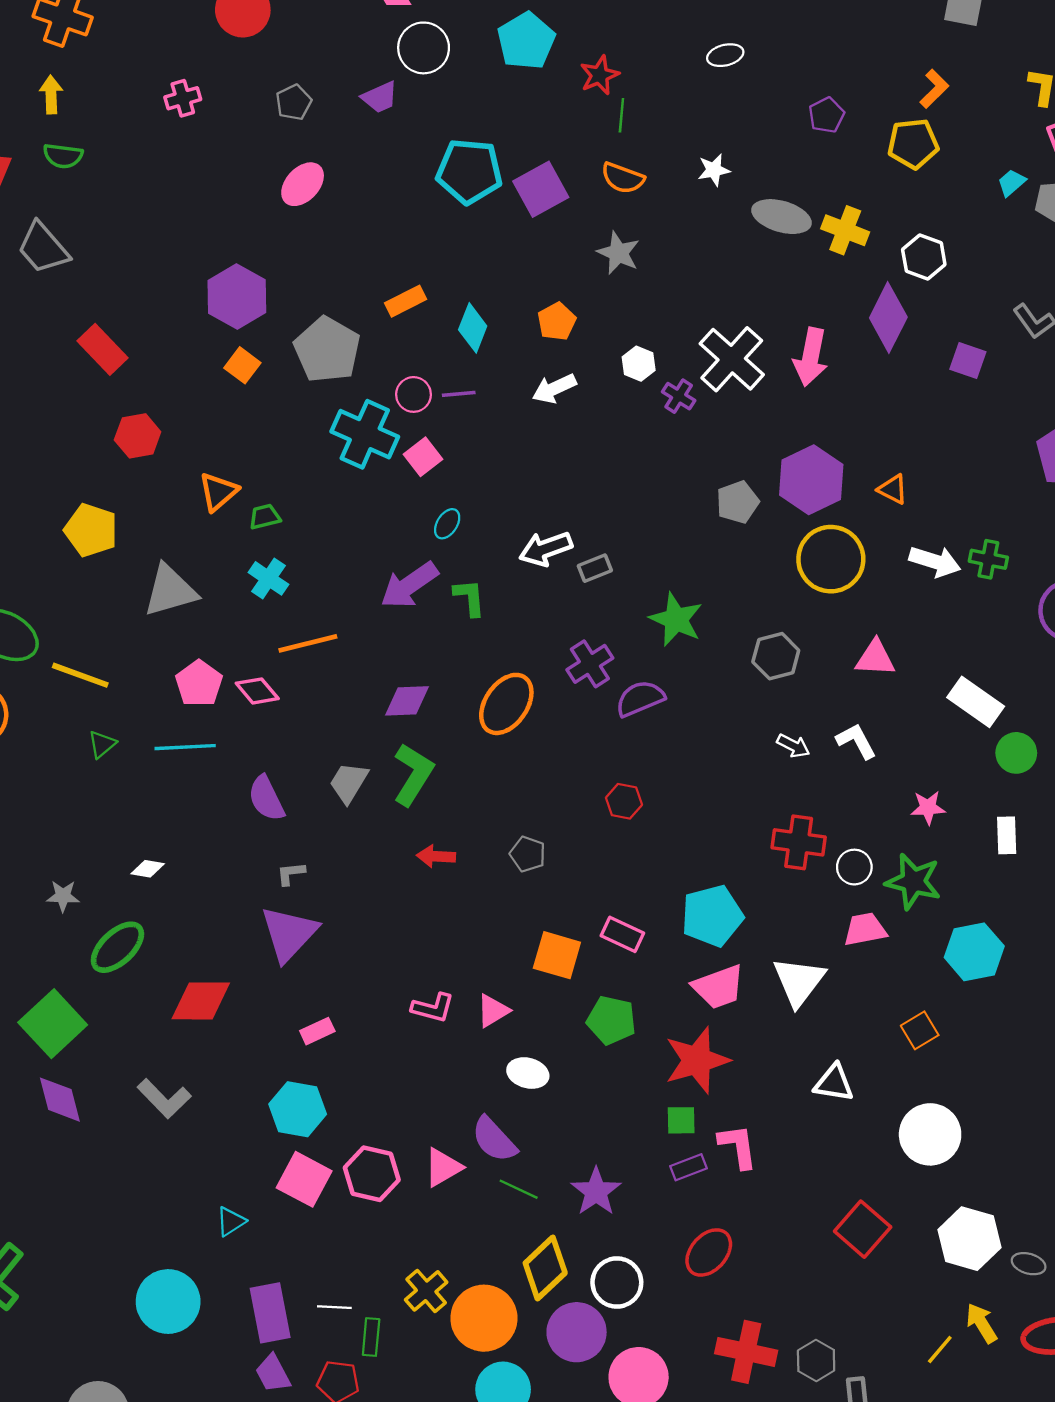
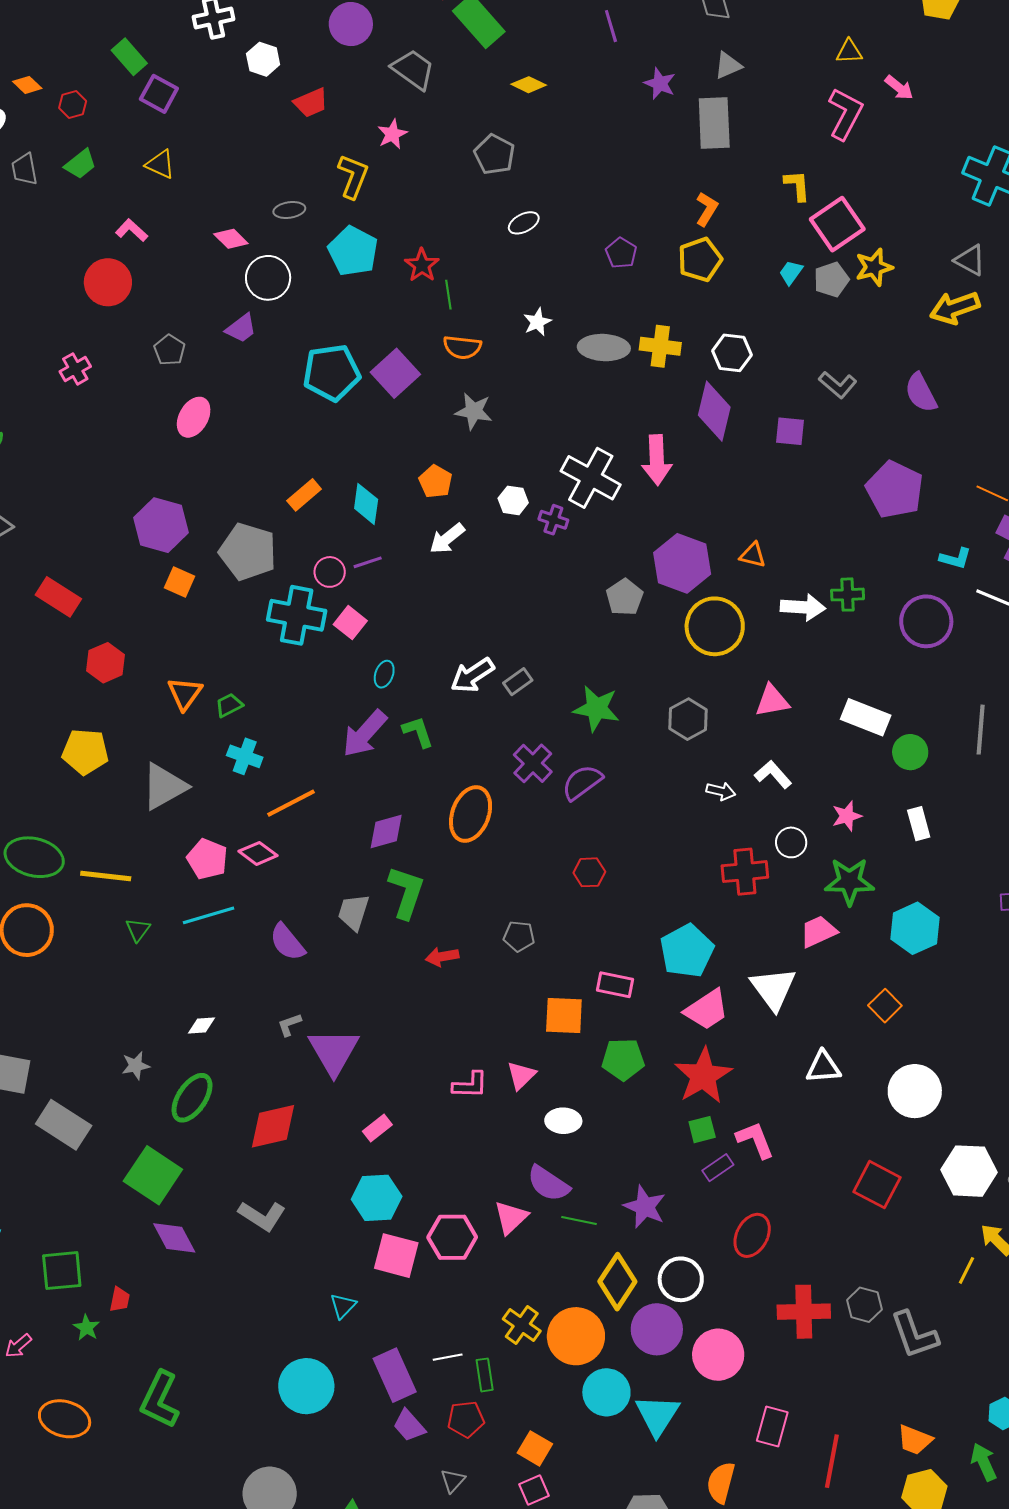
white circle: (854, 867) -> (791, 842), moved
gray L-shape: (291, 873) -> (289, 1025), moved

